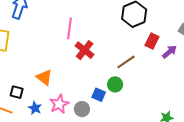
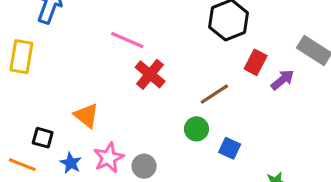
pink line: (69, 28) -> (127, 40), turned -75
blue square: (99, 95) -> (230, 148), moved

